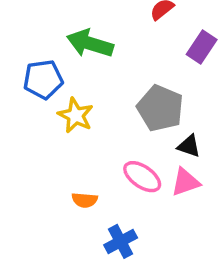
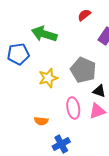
yellow star: (76, 115) -> (48, 78), moved, turned 30
pink ellipse: (142, 177) -> (73, 108), turned 45

